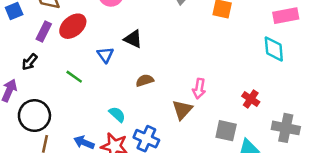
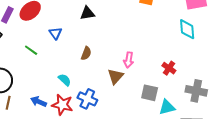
black triangle: (133, 39) -> (87, 13), moved, turned -35
brown semicircle: (145, 80) -> (86, 53), turned 128

